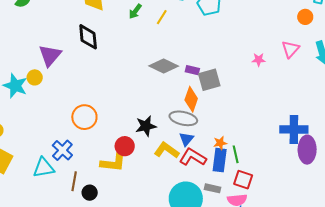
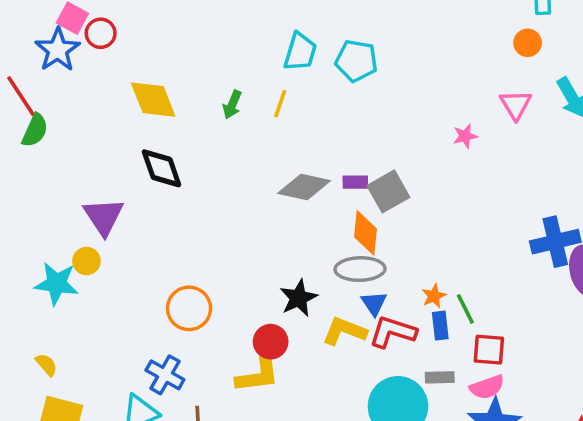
blue rectangle: (220, 160) -> (440, 326), size x0.7

